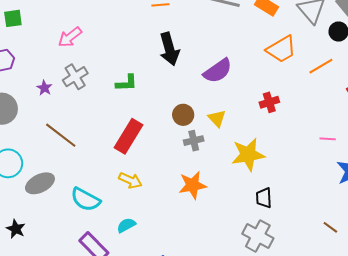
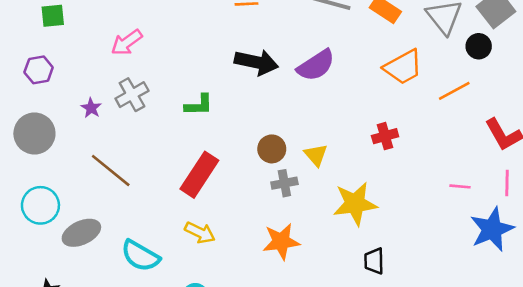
black arrow: (169, 49) -> (256, 62), turned -64
purple semicircle: (218, 71) -> (316, 65), moved

